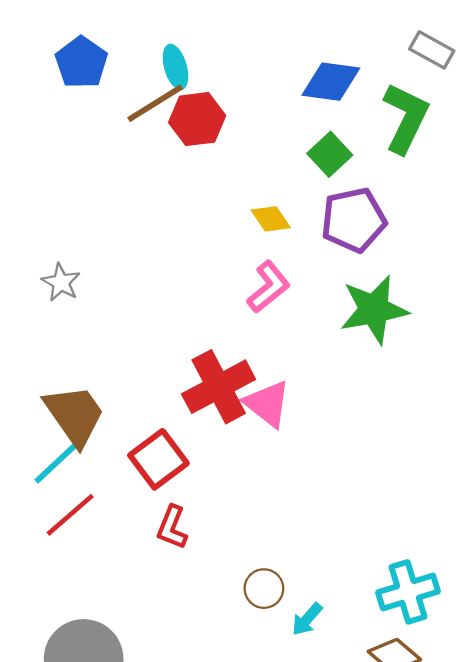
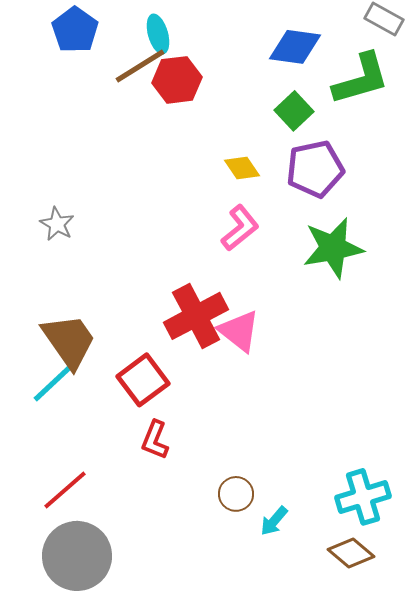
green L-shape: (406, 118) -> (361, 79), turned 48
red line: (70, 515) -> (65, 490), moved

